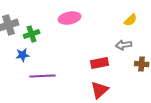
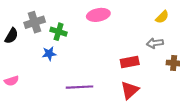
green cross: (32, 34) -> (59, 32), turned 35
purple line: (43, 76) -> (79, 87), moved

